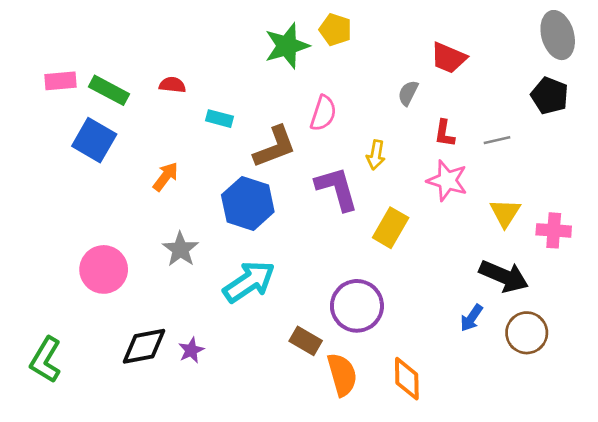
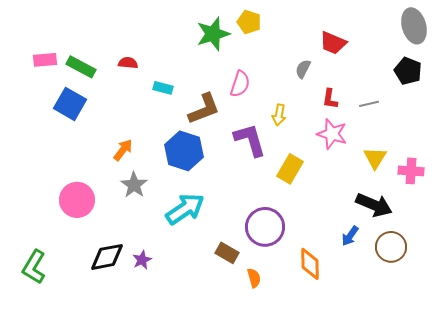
orange arrow: (166, 177) -> (123, 150), moved
orange semicircle: (342, 375) -> (254, 278), size x0.6
orange diamond: (407, 379) -> (310, 264), moved

